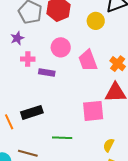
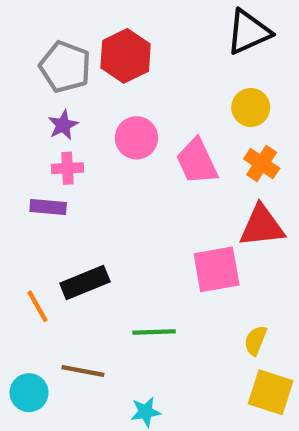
yellow circle: (96, 21) -> (251, 107), moved
purple star: (17, 38) -> (63, 125), moved
purple rectangle: (47, 72) -> (48, 207), moved

